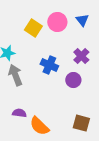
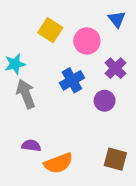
pink circle: (57, 22) -> (87, 41), moved
blue cross: (49, 65) -> (72, 80), turned 36
orange semicircle: (39, 126) -> (58, 163), turned -65

